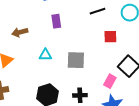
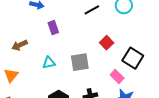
red square: (110, 37) -> (107, 43), moved, turned -32
pink rectangle: (110, 81) -> (117, 76), turned -64

